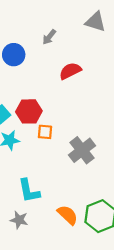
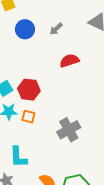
blue circle: (14, 55) -> (25, 29), moved
orange square: (45, 132) -> (28, 117), moved

